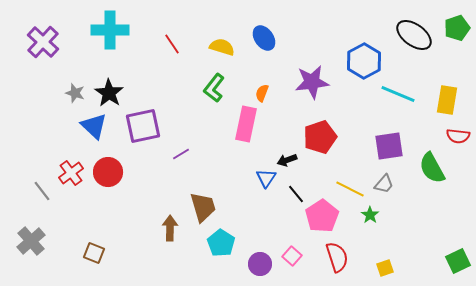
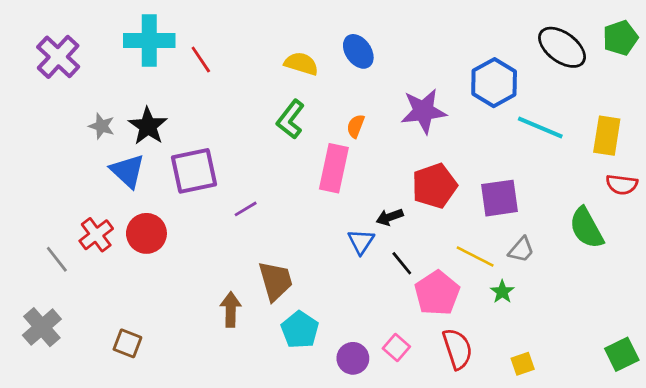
red line: (172, 44) -> (201, 60), moved
purple square: (389, 146) -> (500, 198), moved

